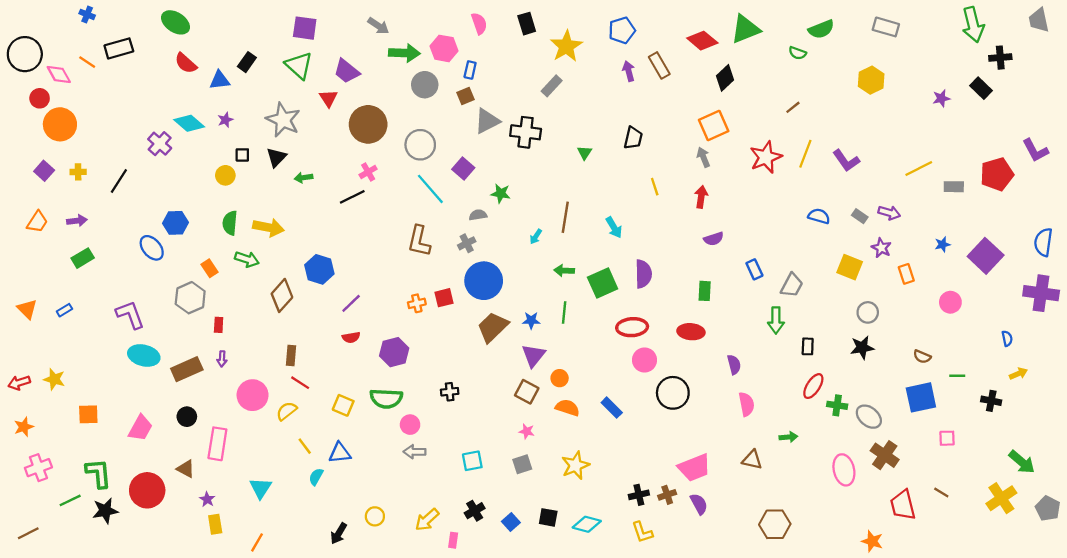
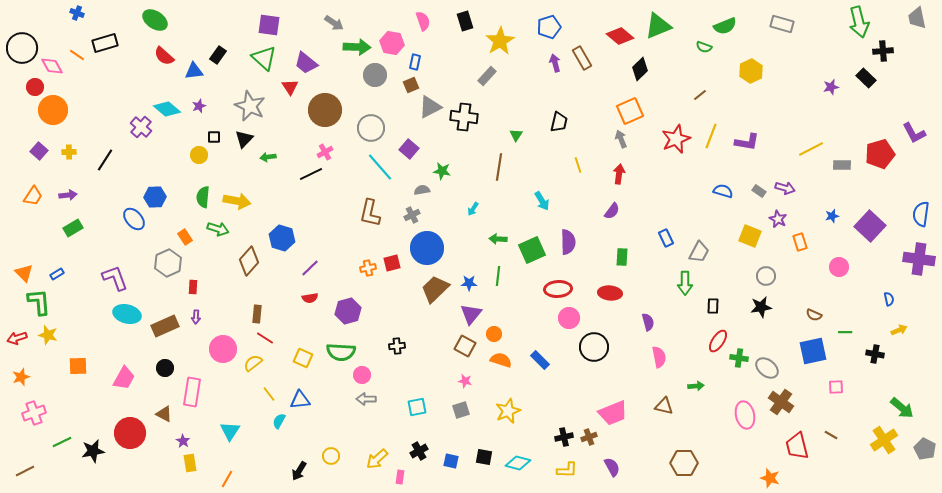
yellow hexagon: (871, 80) -> (751, 71), moved
purple L-shape: (846, 161) -> (747, 142), turned -45
brown line: (565, 217) -> (499, 167), moved
purple semicircle: (714, 239) -> (612, 211), moved, turned -36
green L-shape: (98, 473) -> (39, 302), moved
purple semicircle: (699, 504) -> (612, 467), moved
blue square: (511, 522) -> (451, 461), turned -35
yellow L-shape: (642, 532) -> (567, 470), turned -70

